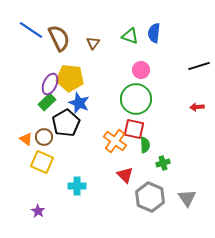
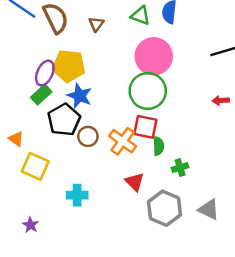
pink circle: (141, 70) -> (154, 56), size x1.8
brown circle: (44, 137) -> (88, 136), moved
gray triangle: (187, 198) -> (209, 209), turned -30

